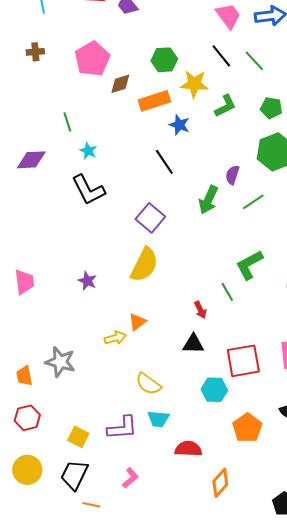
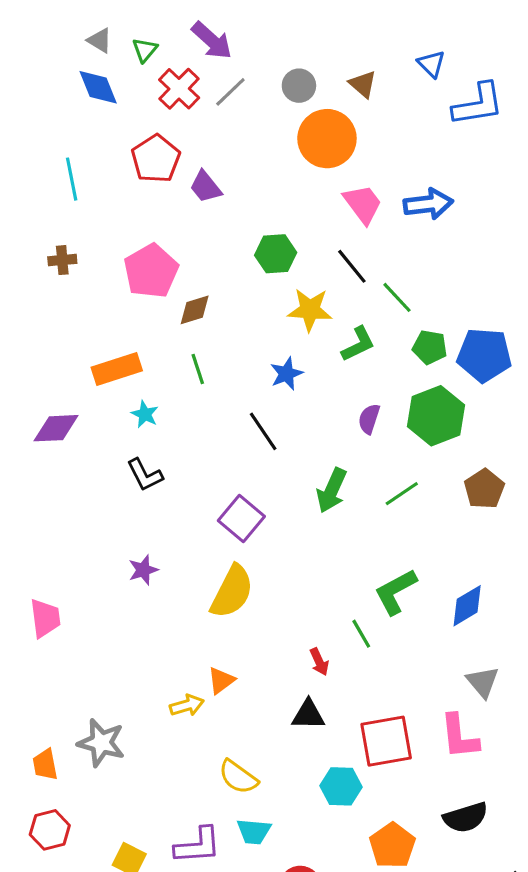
green hexagon: (164, 60) -> (276, 254), moved
green line: (254, 61) -> (397, 297), moved
orange rectangle: (154, 101) -> (117, 369), moved
green line: (67, 122) -> (198, 369), moved
blue star: (179, 125) -> (287, 374), turned 30
purple semicircle: (232, 175) -> (369, 419), moved
black L-shape: (88, 190) -> (145, 475), size x0.7
purple star: (87, 281) -> (143, 570), moved, turned 30

